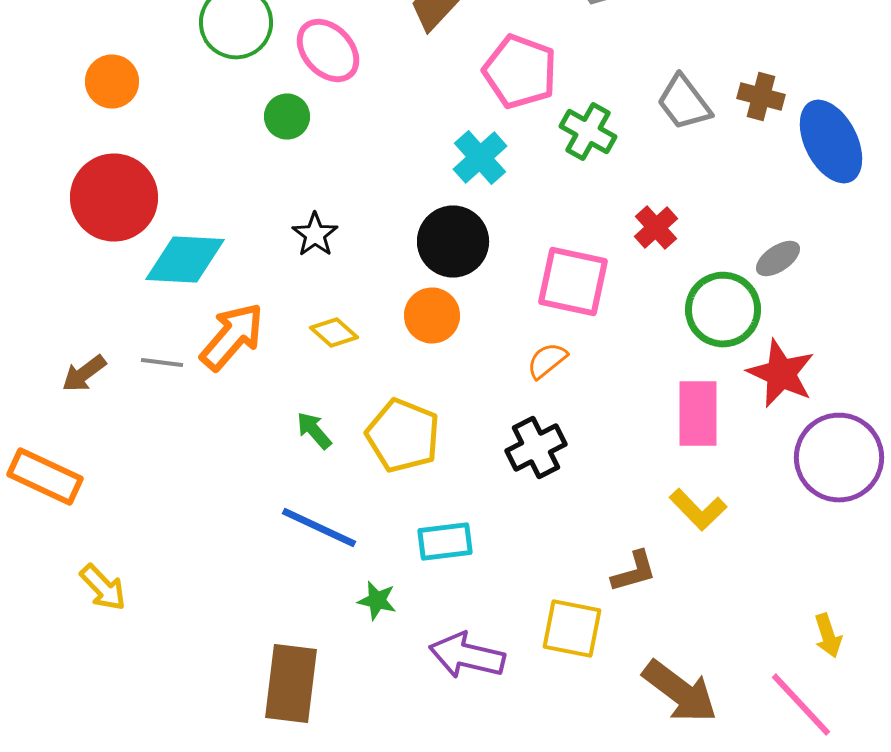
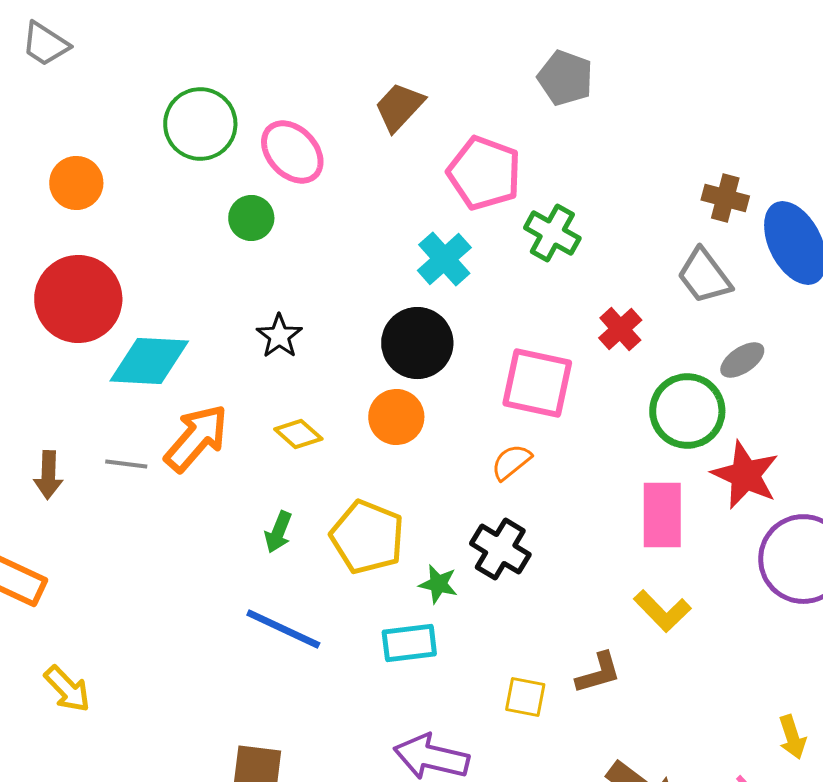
gray trapezoid: (684, 103) -> (704, 276), moved
brown arrow: (84, 374) -> (48, 475), turned -51
green arrow: (314, 431) -> (278, 532), turned -117
black cross: (536, 448) -> (500, 549), turned -32
green star: (377, 601) -> (438, 584), moved
yellow square: (572, 629) -> (525, 697), moved, size x0.7

